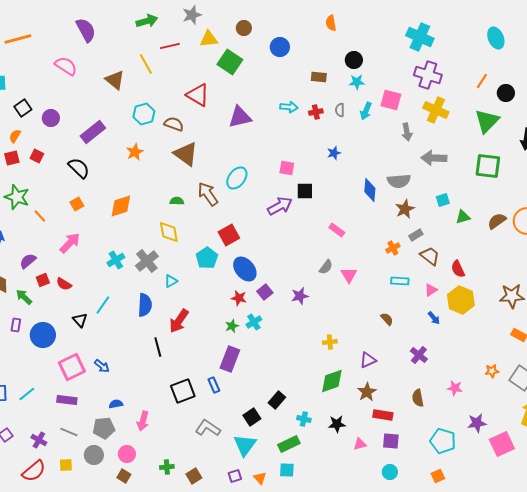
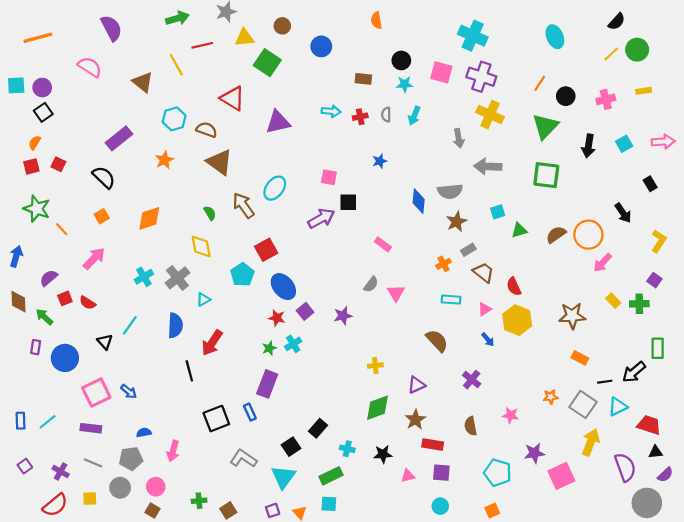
pink square: (391, 100) -> (441, 72), moved
purple circle: (51, 118) -> (42, 88), moved
green semicircle: (177, 201) -> (210, 213), turned 56
brown semicircle: (387, 319) -> (437, 341), size x1.6

